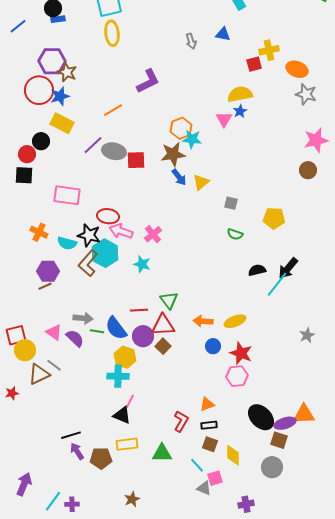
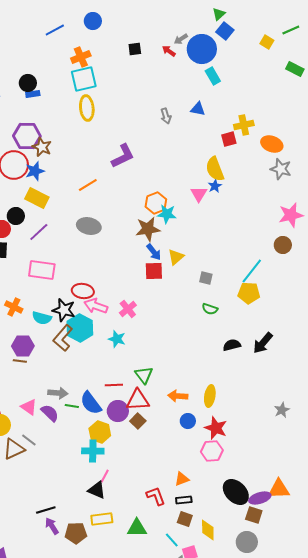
yellow semicircle: (240, 94) -> (215, 169), turned -100
purple line: (93, 145) -> (39, 232), moved
red square: (136, 160) -> (154, 271), moved
cyan line: (277, 284) -> (252, 271), moved
brown line: (45, 286) -> (20, 361), turned 32
yellow ellipse: (235, 321) -> (210, 396), turned -60
red L-shape: (181, 421) -> (156, 496), turned -50

